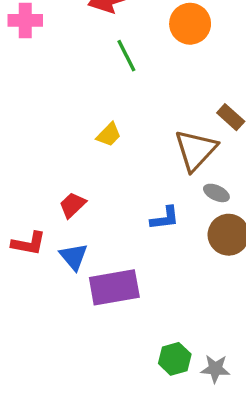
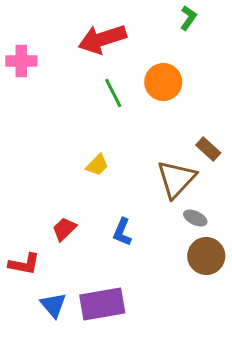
orange circle: (190, 24) -> (163, 82), moved
blue L-shape: (165, 218) -> (122, 232), moved, turned 120
blue triangle: (74, 257) -> (53, 305), moved

